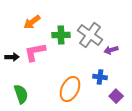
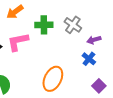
gray cross: (90, 35) -> (73, 25), size x0.7
blue cross: (100, 77) -> (89, 59), moved, turned 32

